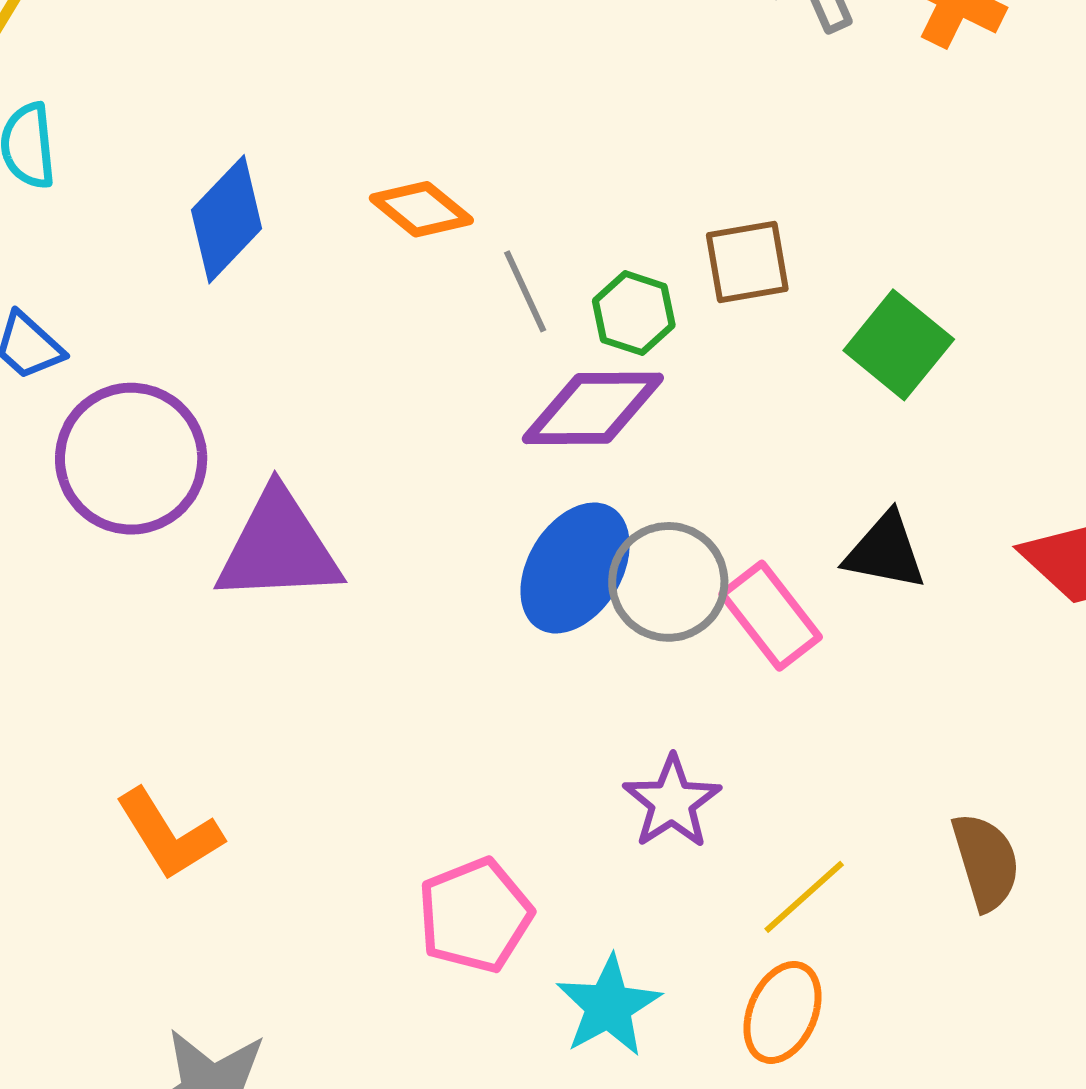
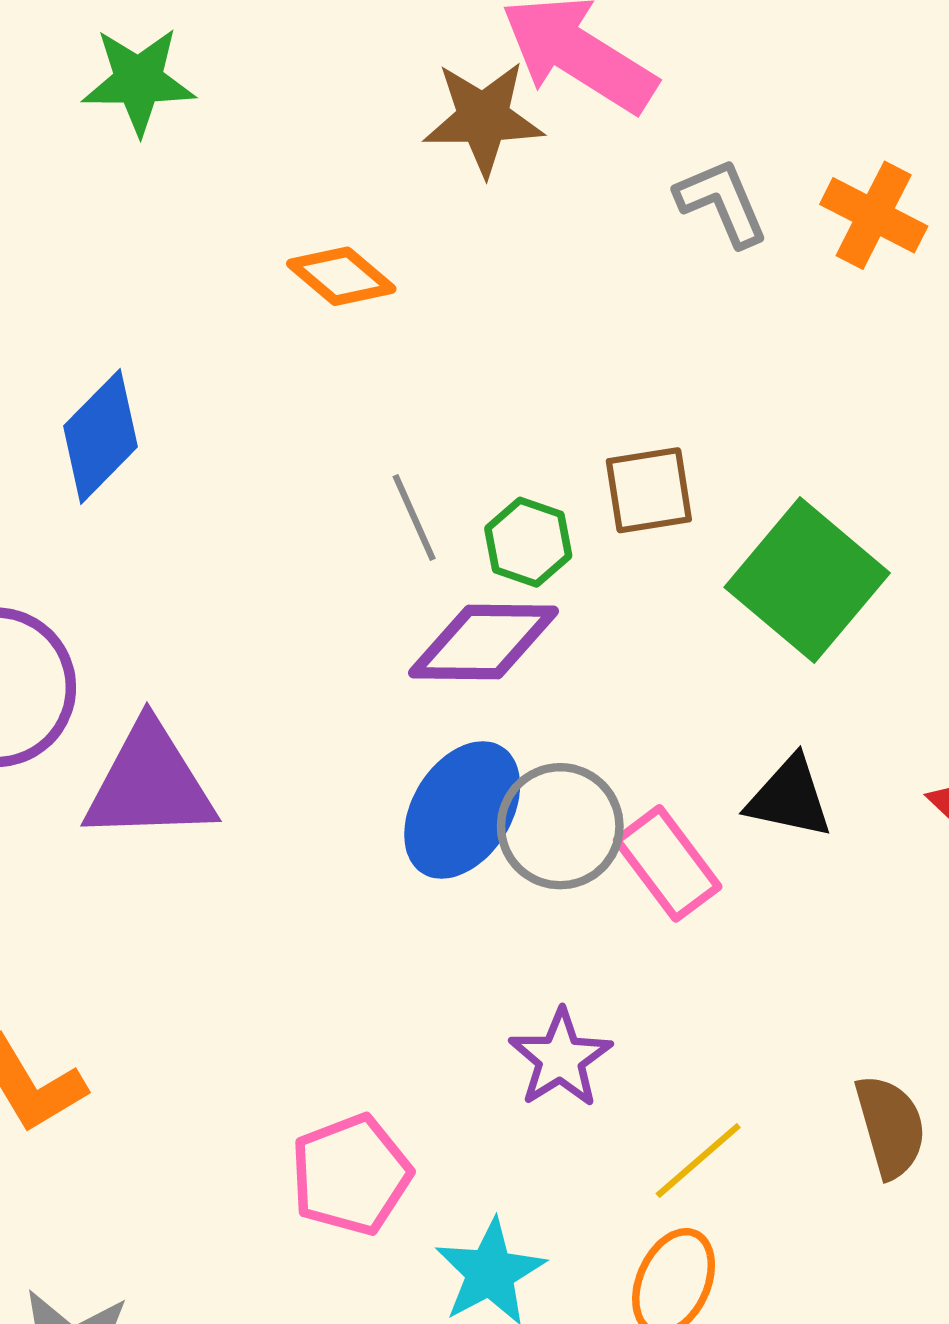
orange diamond: (421, 209) -> (341, 276), moved
green square: (899, 345) -> (807, 580), size x1.4

